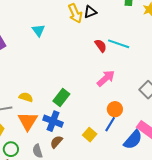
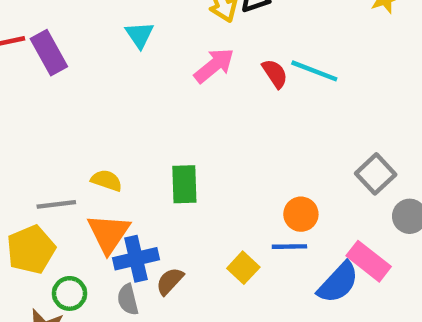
pink arrow: (106, 78) -> (214, 66), moved
green rectangle: (61, 98) -> (184, 184), turned -42
blue cross: (53, 121) -> (136, 259), moved, turned -36
blue line: (110, 124) -> (289, 247), turned 56

